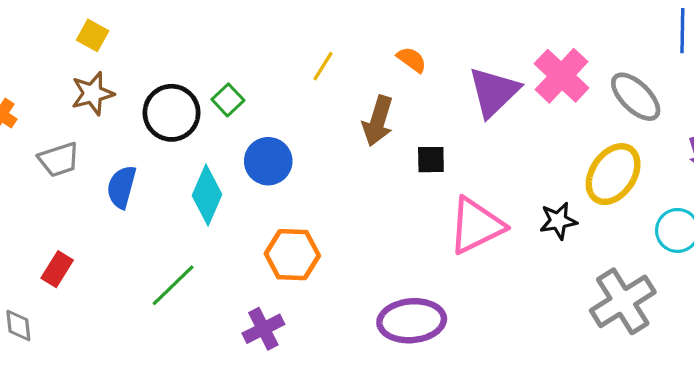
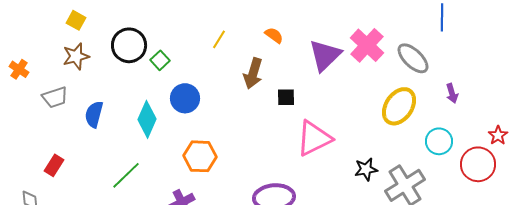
black circle: (172, 113) -> (129, 45), moved
black star: (558, 221) -> (366, 169), moved

